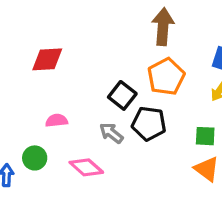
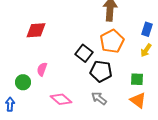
pink semicircle: (57, 120) -> (42, 69), turned -64
gray arrow: (111, 133) -> (99, 98), moved
green circle: (35, 158) -> (23, 82), moved

